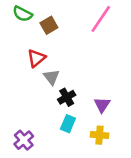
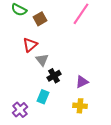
purple triangle: (102, 105) -> (82, 82), turned 32
cyan rectangle: (68, 124) -> (43, 97), moved

